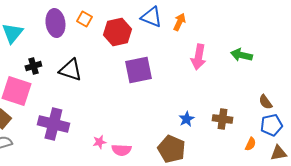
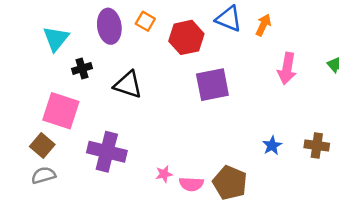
black cross: (33, 66) -> (82, 68), moved
brown pentagon: (171, 149) -> (230, 183), moved

